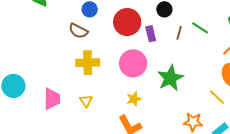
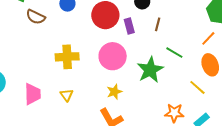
green line: (200, 28) -> (174, 53), moved
brown semicircle: (78, 31) -> (36, 17), moved

